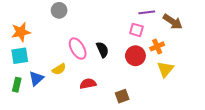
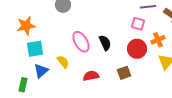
cyan square: (20, 56) -> (35, 49), moved
yellow semicircle: (59, 69) -> (63, 62), turned -96
green rectangle: (17, 85) -> (23, 85), moved
brown square: (122, 96) -> (124, 73), moved

